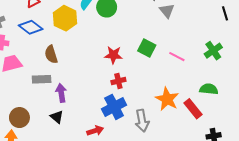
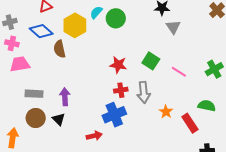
brown semicircle: (51, 54) -> (60, 49), moved
gray rectangle: (42, 79) -> (34, 94), moved
orange star: (167, 99) -> (166, 112), size x0.6
brown circle: (19, 118) -> (36, 118), moved
gray arrow: (142, 121) -> (144, 92), moved

